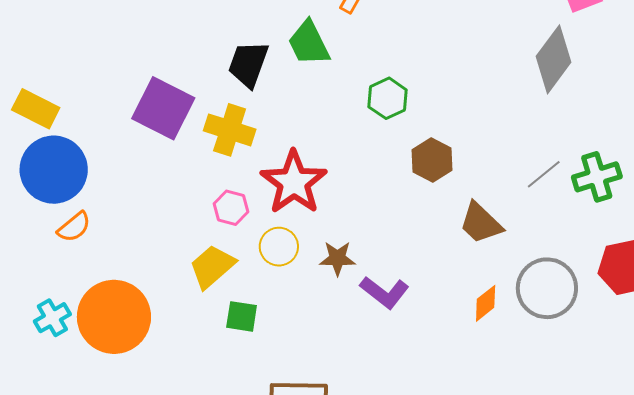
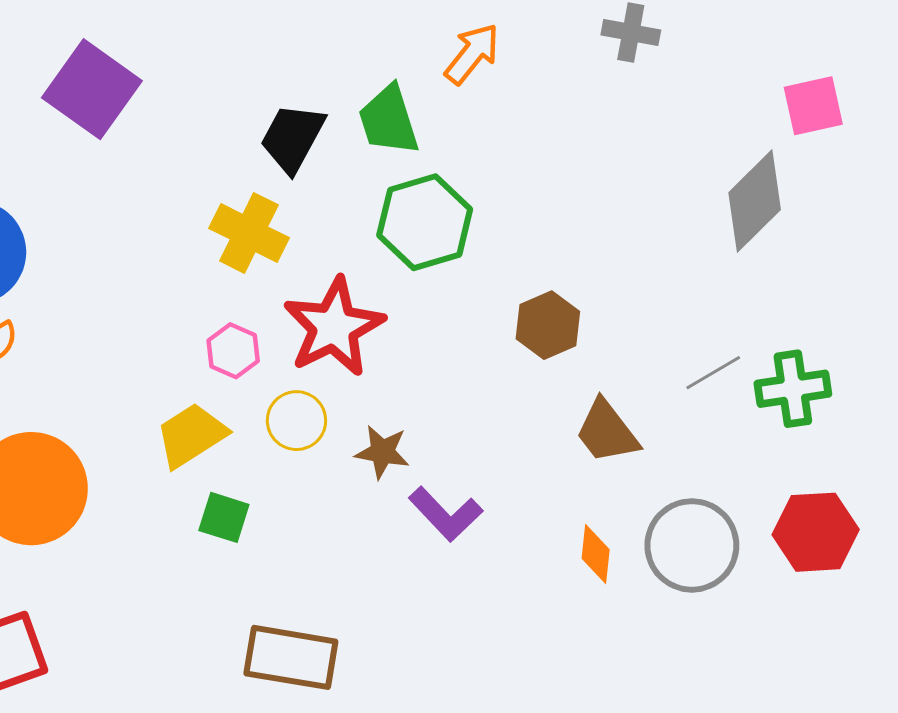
green hexagon: (388, 98) -> (425, 222), moved, size x1.5
purple square: (163, 108) -> (92, 89), moved
orange diamond: (486, 303) -> (596, 554), turned -54

